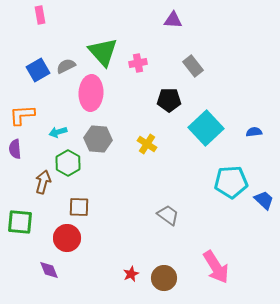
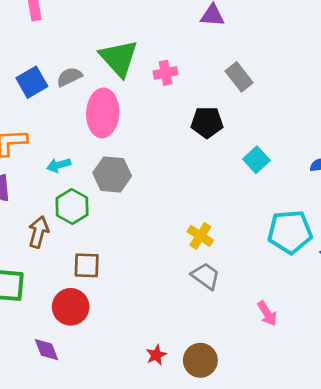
cyan square: (206, 128) -> (256, 160), size x0.6
yellow cross: (147, 144) -> (200, 236), moved
pink arrow: (216, 267) -> (267, 313), moved, size x0.6

